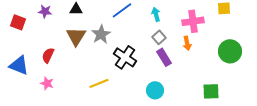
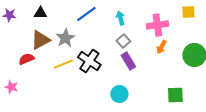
brown triangle: (76, 36) -> (40, 40), turned 30
orange arrow: (187, 43) -> (161, 47), moved, turned 40
red semicircle: (48, 55) -> (26, 59), moved, turned 42
yellow line: (99, 83) -> (63, 64), moved

